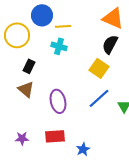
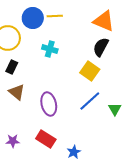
yellow line: (63, 26) -> (55, 16), moved
black rectangle: (29, 66) -> (12, 67), moved
red rectangle: (55, 136) -> (46, 139), turned 36

